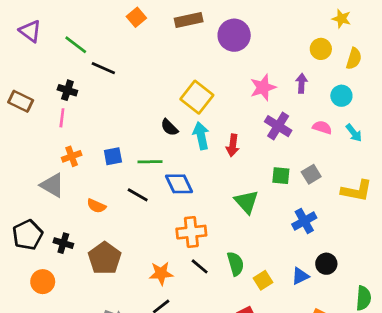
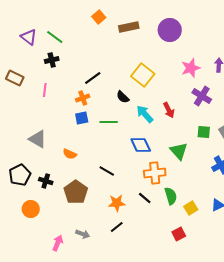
brown rectangle: (189, 20) -> (129, 27), moved
purple triangle: (30, 31) -> (29, 37), moved
black line: (103, 68) -> (93, 78), moved, turned -60
black cross: (67, 90) -> (52, 60), moved, turned -32
cyan arrow: (201, 136) -> (145, 114), moved, turned -30
red arrow: (233, 145) -> (169, 110), turned -35
orange cross: (72, 156) -> (83, 98), moved
blue diamond: (179, 184) -> (141, 145), moved
black line: (138, 195) -> (107, 171), moved
orange cross: (191, 232) -> (155, 173), moved

